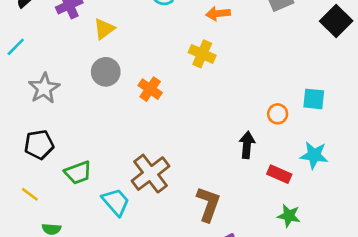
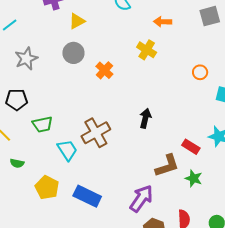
orange circle: (278, 114) -> (200, 72), moved
black arrow: (247, 145) -> (145, 118), moved
brown L-shape: (208, 204) -> (167, 166), moved, turned 44

